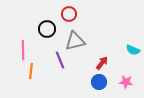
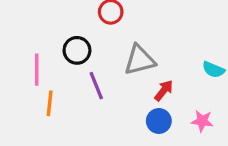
black circle: (47, 29) -> (77, 50), moved
gray triangle: (75, 41) -> (140, 60), moved

